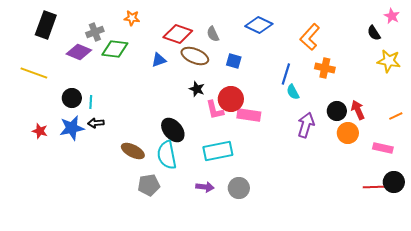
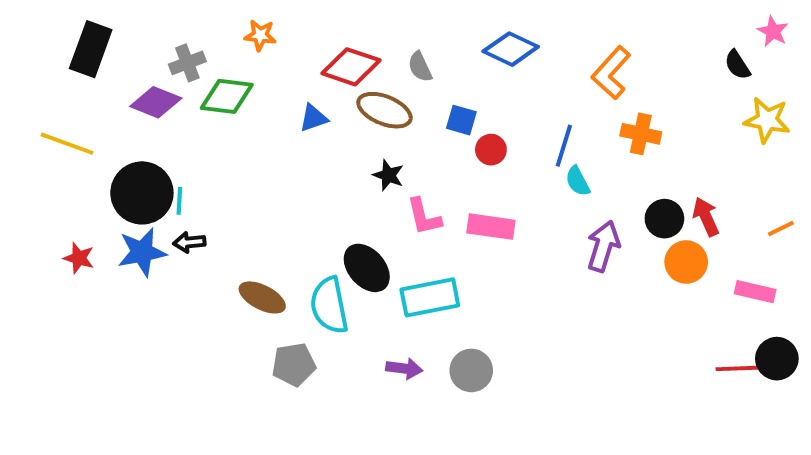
black circle: (72, 98) -> (142, 193), size x1.6
red circle: (231, 99) -> (491, 150), moved, size x0.6
black ellipse: (173, 130) -> (367, 268), moved

